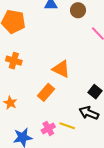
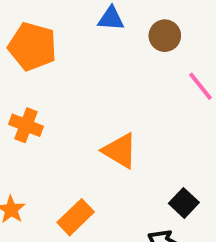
orange rectangle: (46, 92) -> (76, 217), moved

